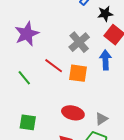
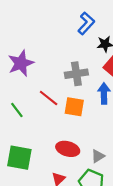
gray cross: (79, 42) -> (76, 74), turned 30
green square: (28, 122) -> (19, 158), size x1.4

